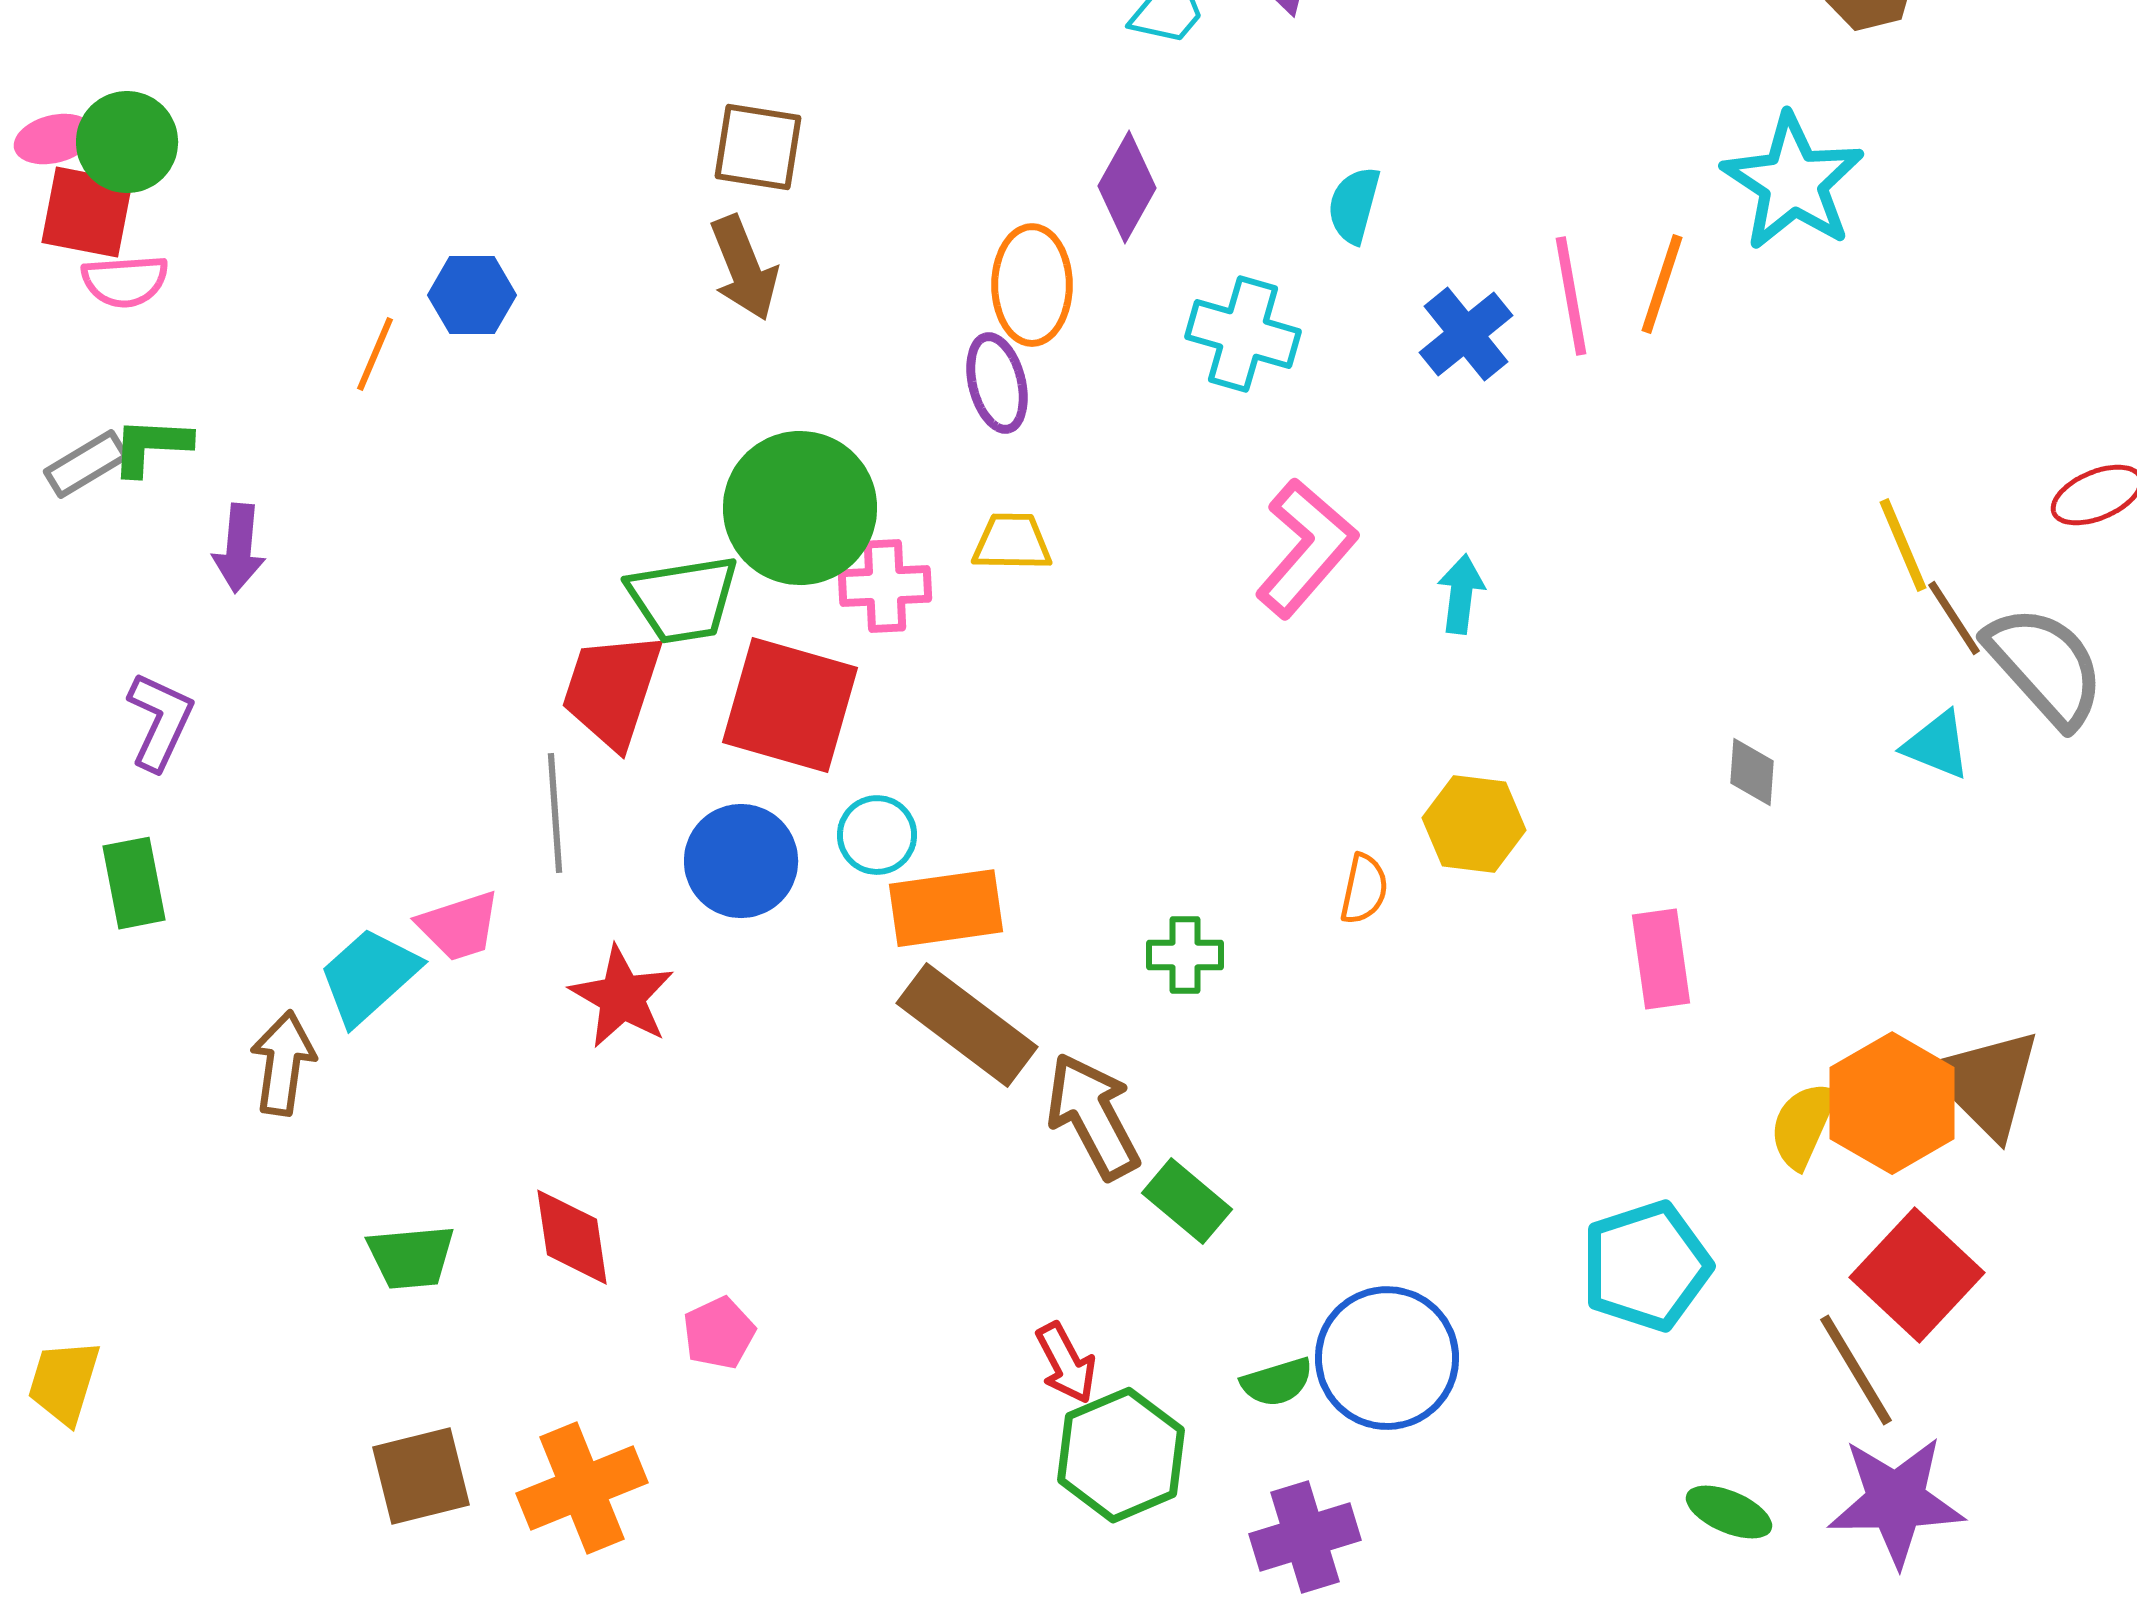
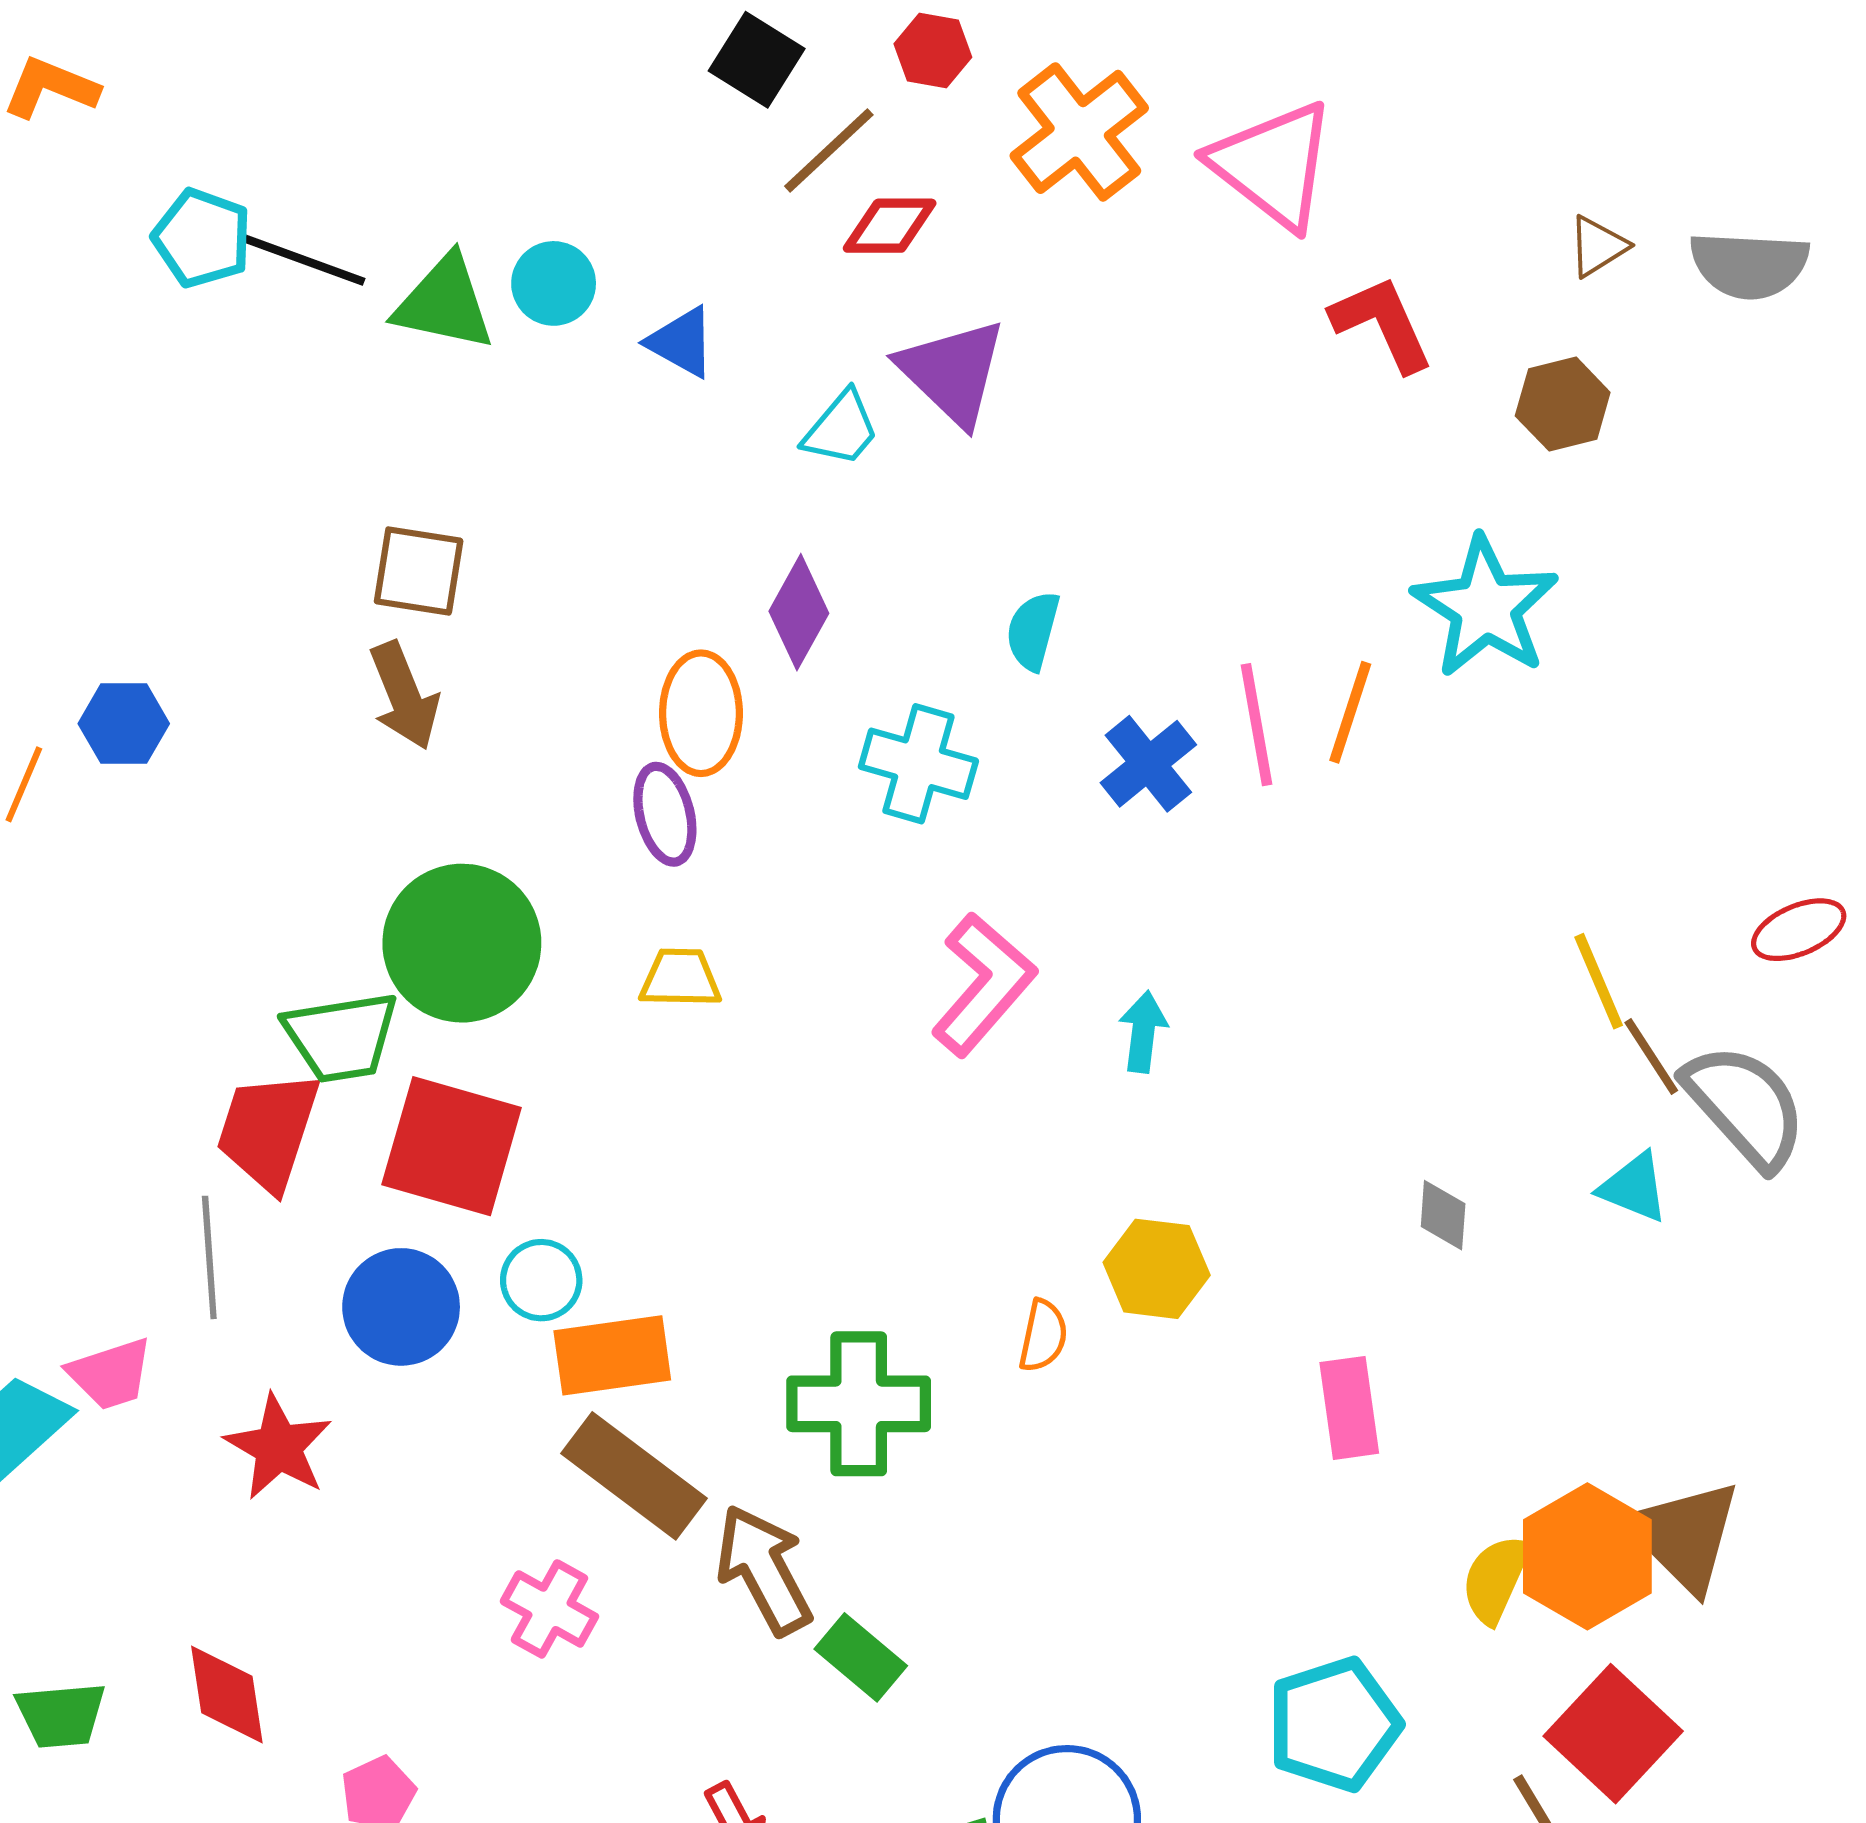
pink cross: (885, 586) -> (549, 1609), moved, turned 32
green cross: (1185, 955) -> (859, 1404), size x1.8

